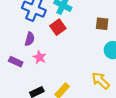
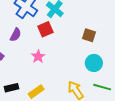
pink star: (40, 57) -> (38, 57), moved

